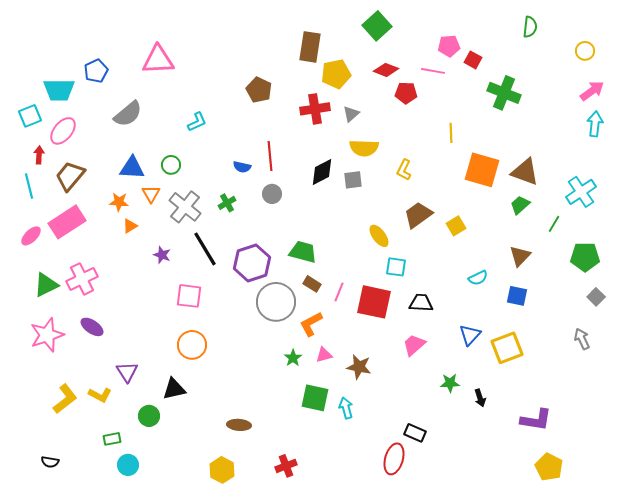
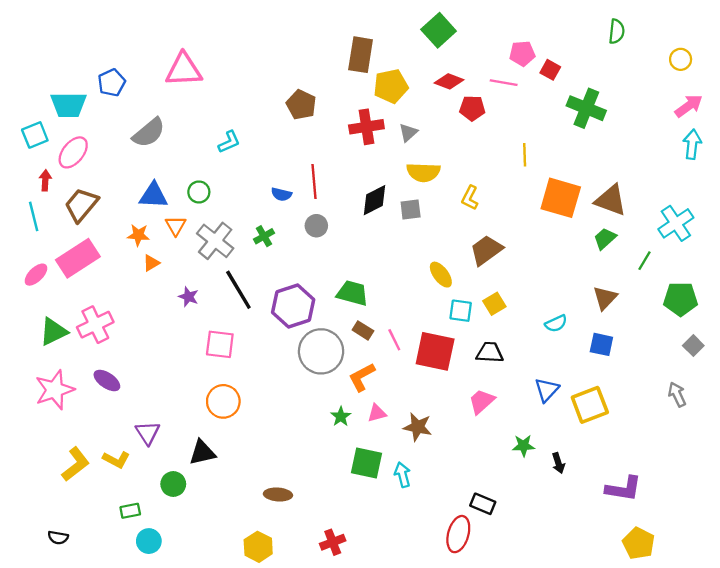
yellow square: (456, 226) -> (494, 304), moved
pink line: (339, 292) -> (394, 340), turned -48

